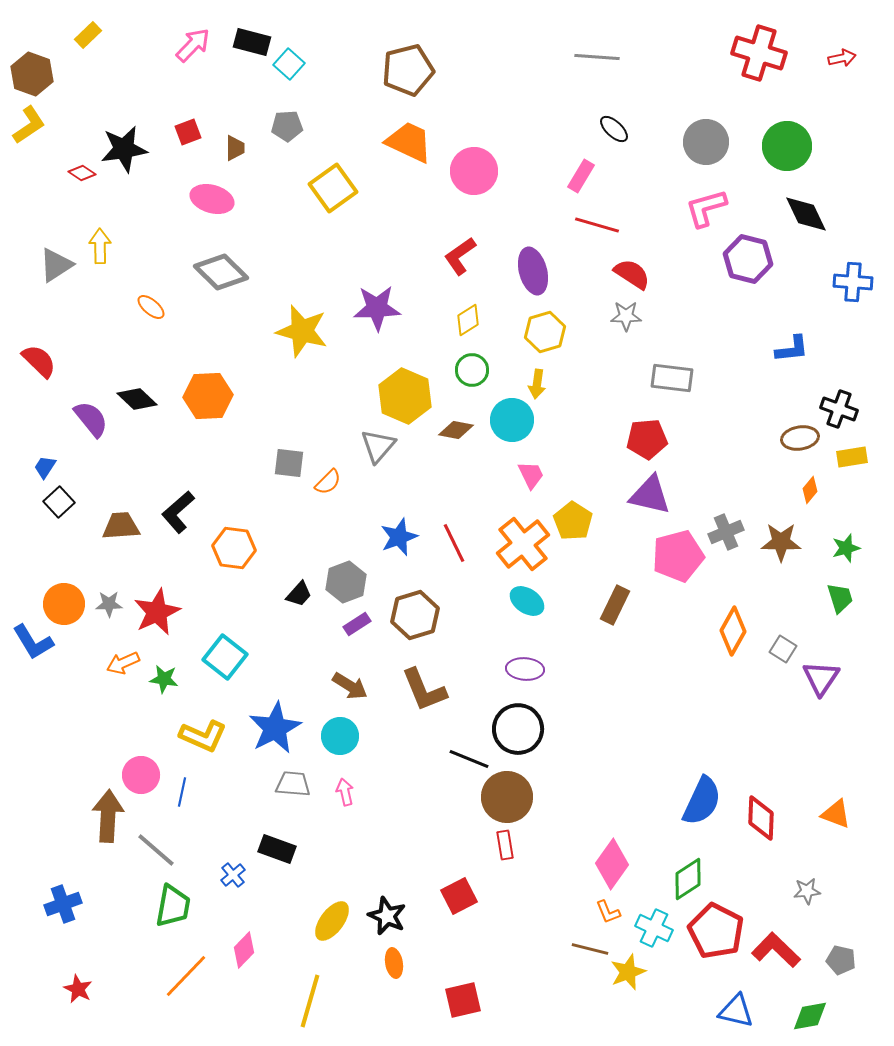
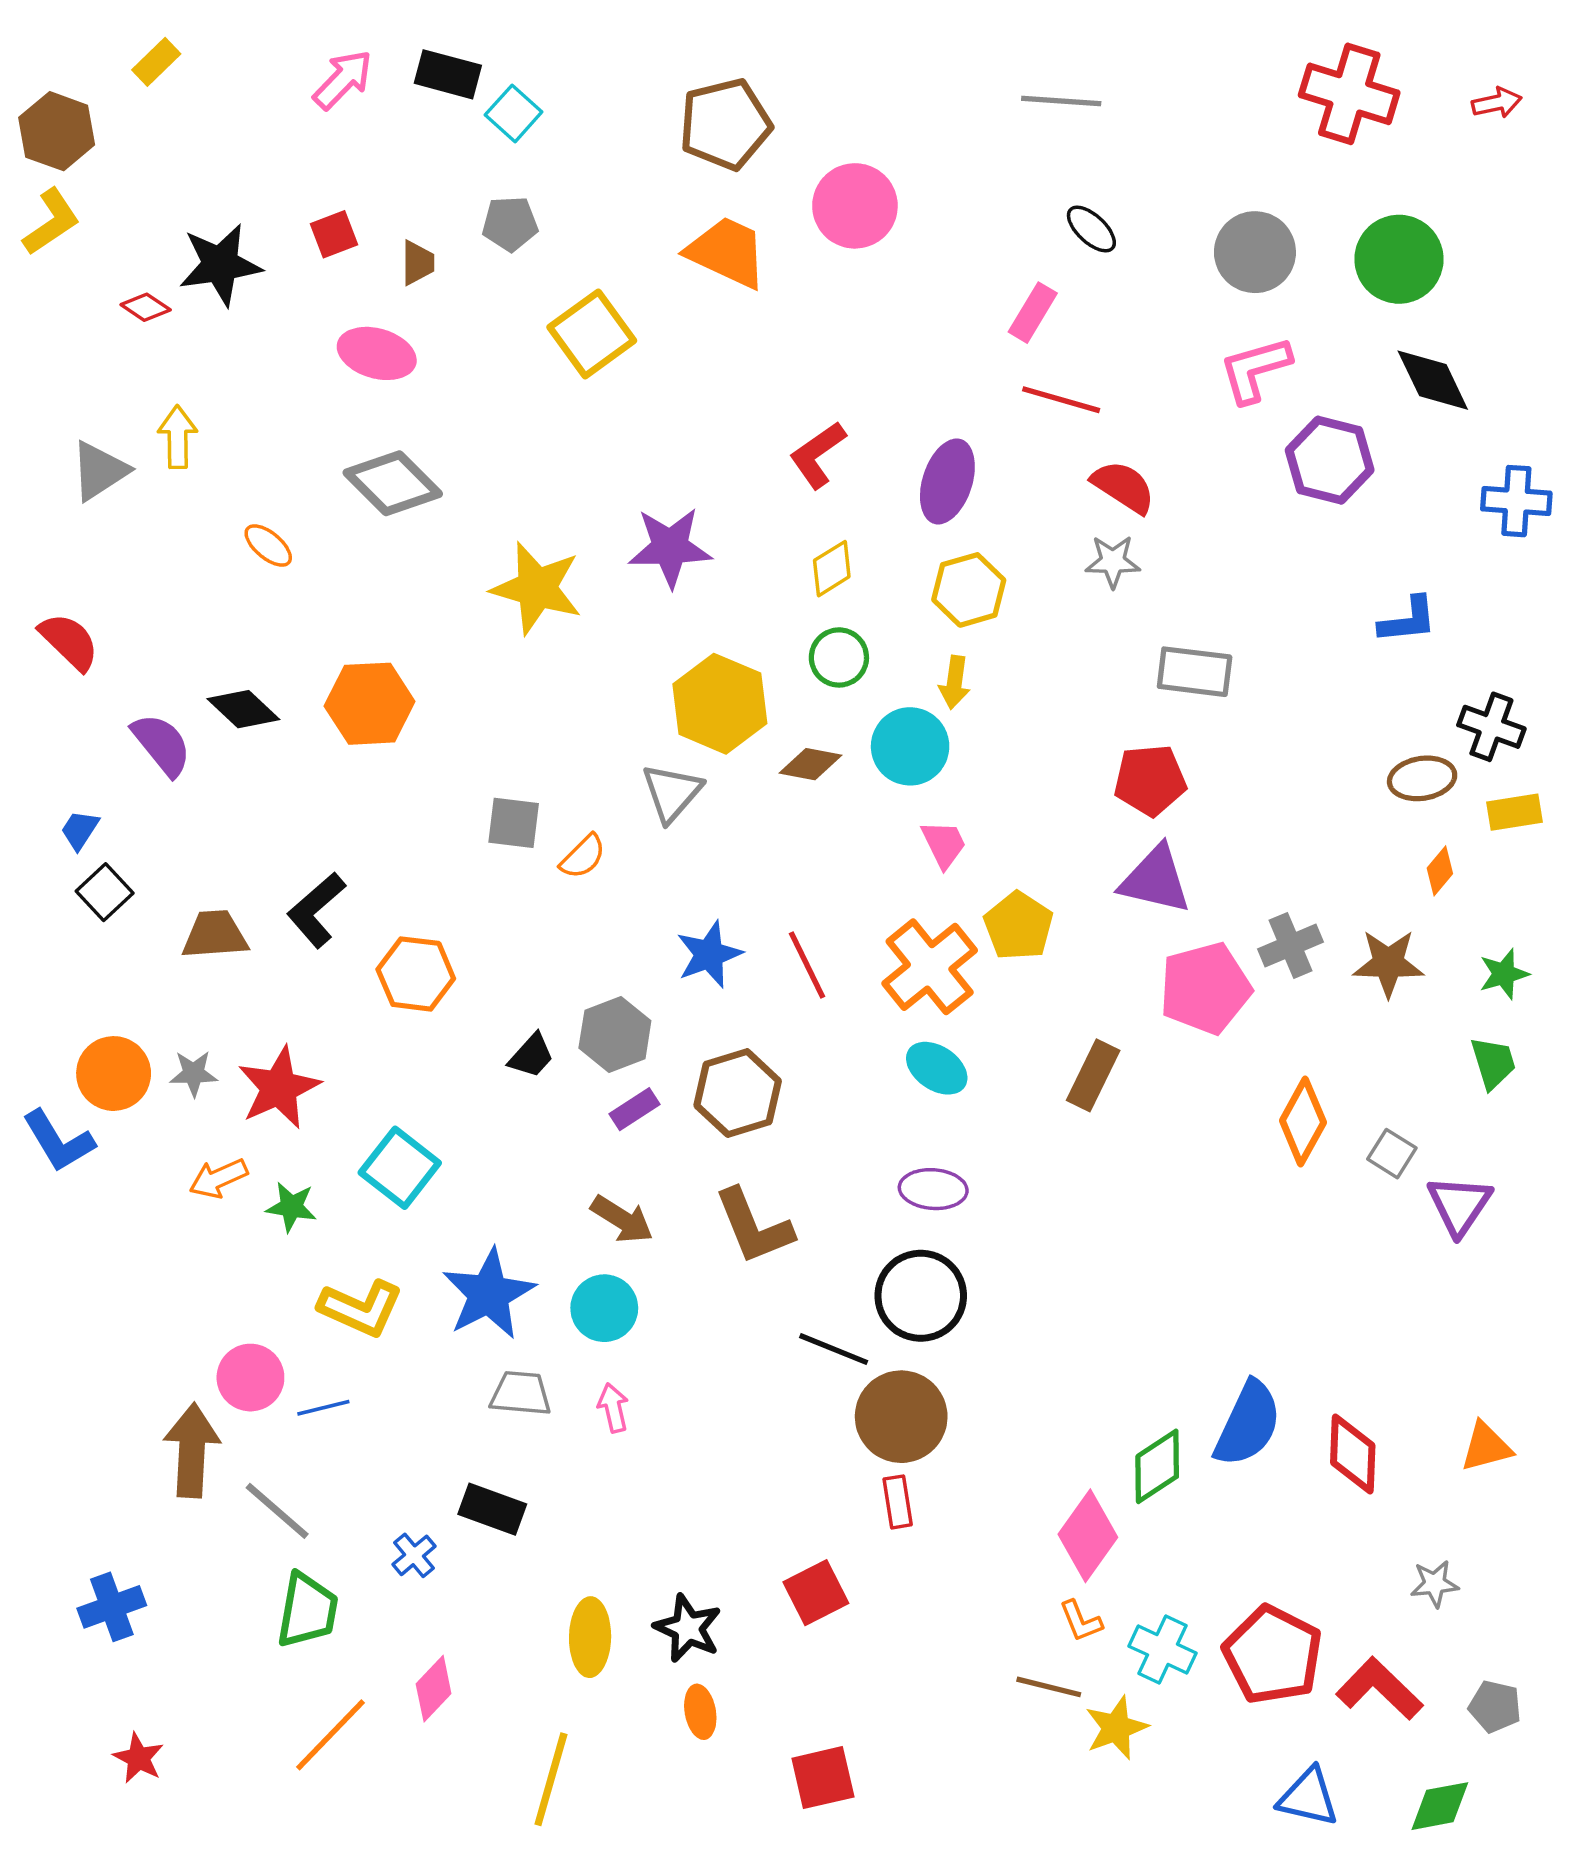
pink circle: (474, 171) -> (855, 206), moved
purple ellipse: (533, 271) -> (947, 481), turned 33
blue line: (182, 792) -> (323, 1408), turned 64
orange triangle: (836, 814) -> (1486, 1447), turned -36
green diamond: (688, 879) -> (1157, 1466), moved
yellow ellipse: (332, 921) -> (590, 1637), turned -36

